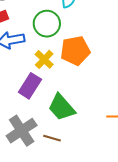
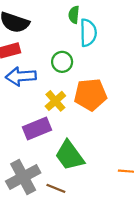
green circle: (47, 24) -> (62, 62), size x0.7
purple rectangle: (30, 86) -> (37, 129), turned 30

